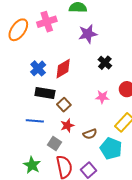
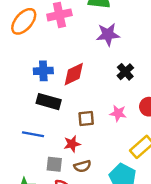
blue cross: (38, 68) -> (43, 71), turned 35
brown square: (64, 105) -> (86, 119), moved, turned 32
brown semicircle: (90, 134) -> (82, 166), moved
gray square: (55, 143) -> (54, 164), turned -32

